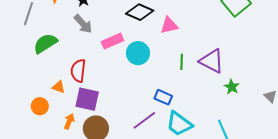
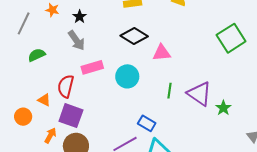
pink rectangle: (112, 41) -> (92, 67), moved
green semicircle: (45, 43) -> (37, 55), size x0.7
green star: (232, 87) -> (223, 108), moved

